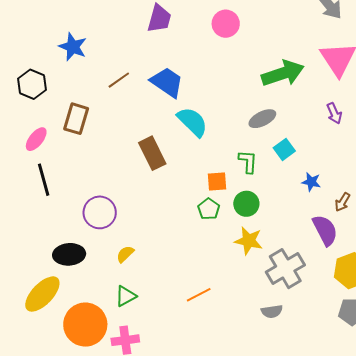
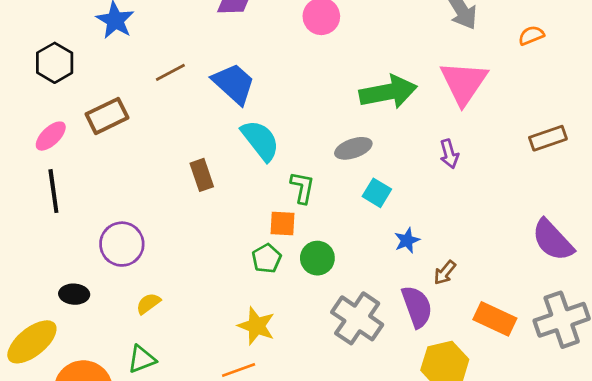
brown rectangle: (76, 119) -> (107, 116), turned 40
cyan square: (284, 149) -> (377, 193), turned -30
brown rectangle: (152, 153) -> (202, 175), size x0.7
green L-shape: (248, 162) -> (302, 187), moved
blue star: (311, 182) -> (407, 240), turned 30
yellow star: (249, 241) -> (256, 326), moved
black ellipse: (69, 254) -> (74, 294), size x0.7
gray cross: (285, 269) -> (357, 318), moved, turned -33

